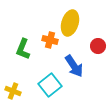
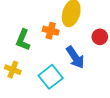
yellow cross: (13, 91) -> (13, 70), moved

